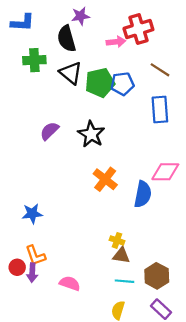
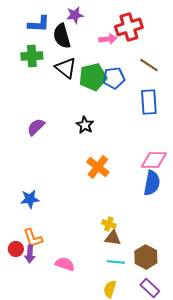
blue L-shape: (23, 23) -> (39, 24), moved
purple semicircle: (49, 131) -> (36, 127), moved
black star: (91, 134) -> (85, 125), size x0.7
blue semicircle: (143, 194) -> (152, 183), moved

